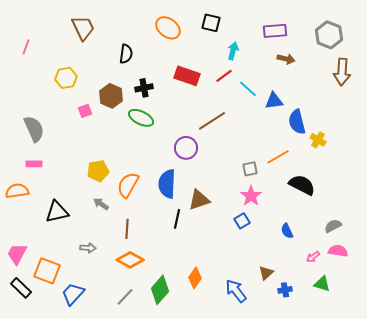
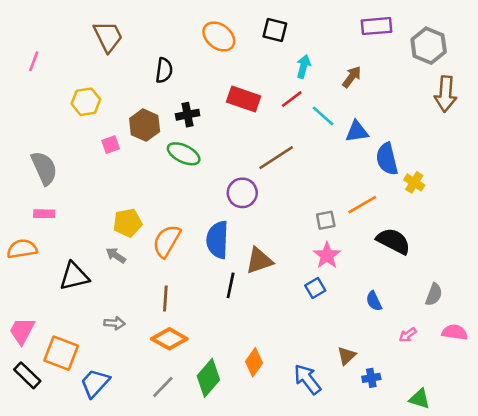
purple rectangle: (275, 31) -> (376, 26), moved
brown arrow: (286, 59) -> (352, 77), moved, turned -66
gray arrow: (101, 204) -> (116, 255), moved
gray semicircle: (333, 226) -> (434, 294), turned 138
pink semicircle: (338, 251) -> (455, 332), moved
green triangle: (322, 284) -> (419, 399), moved

